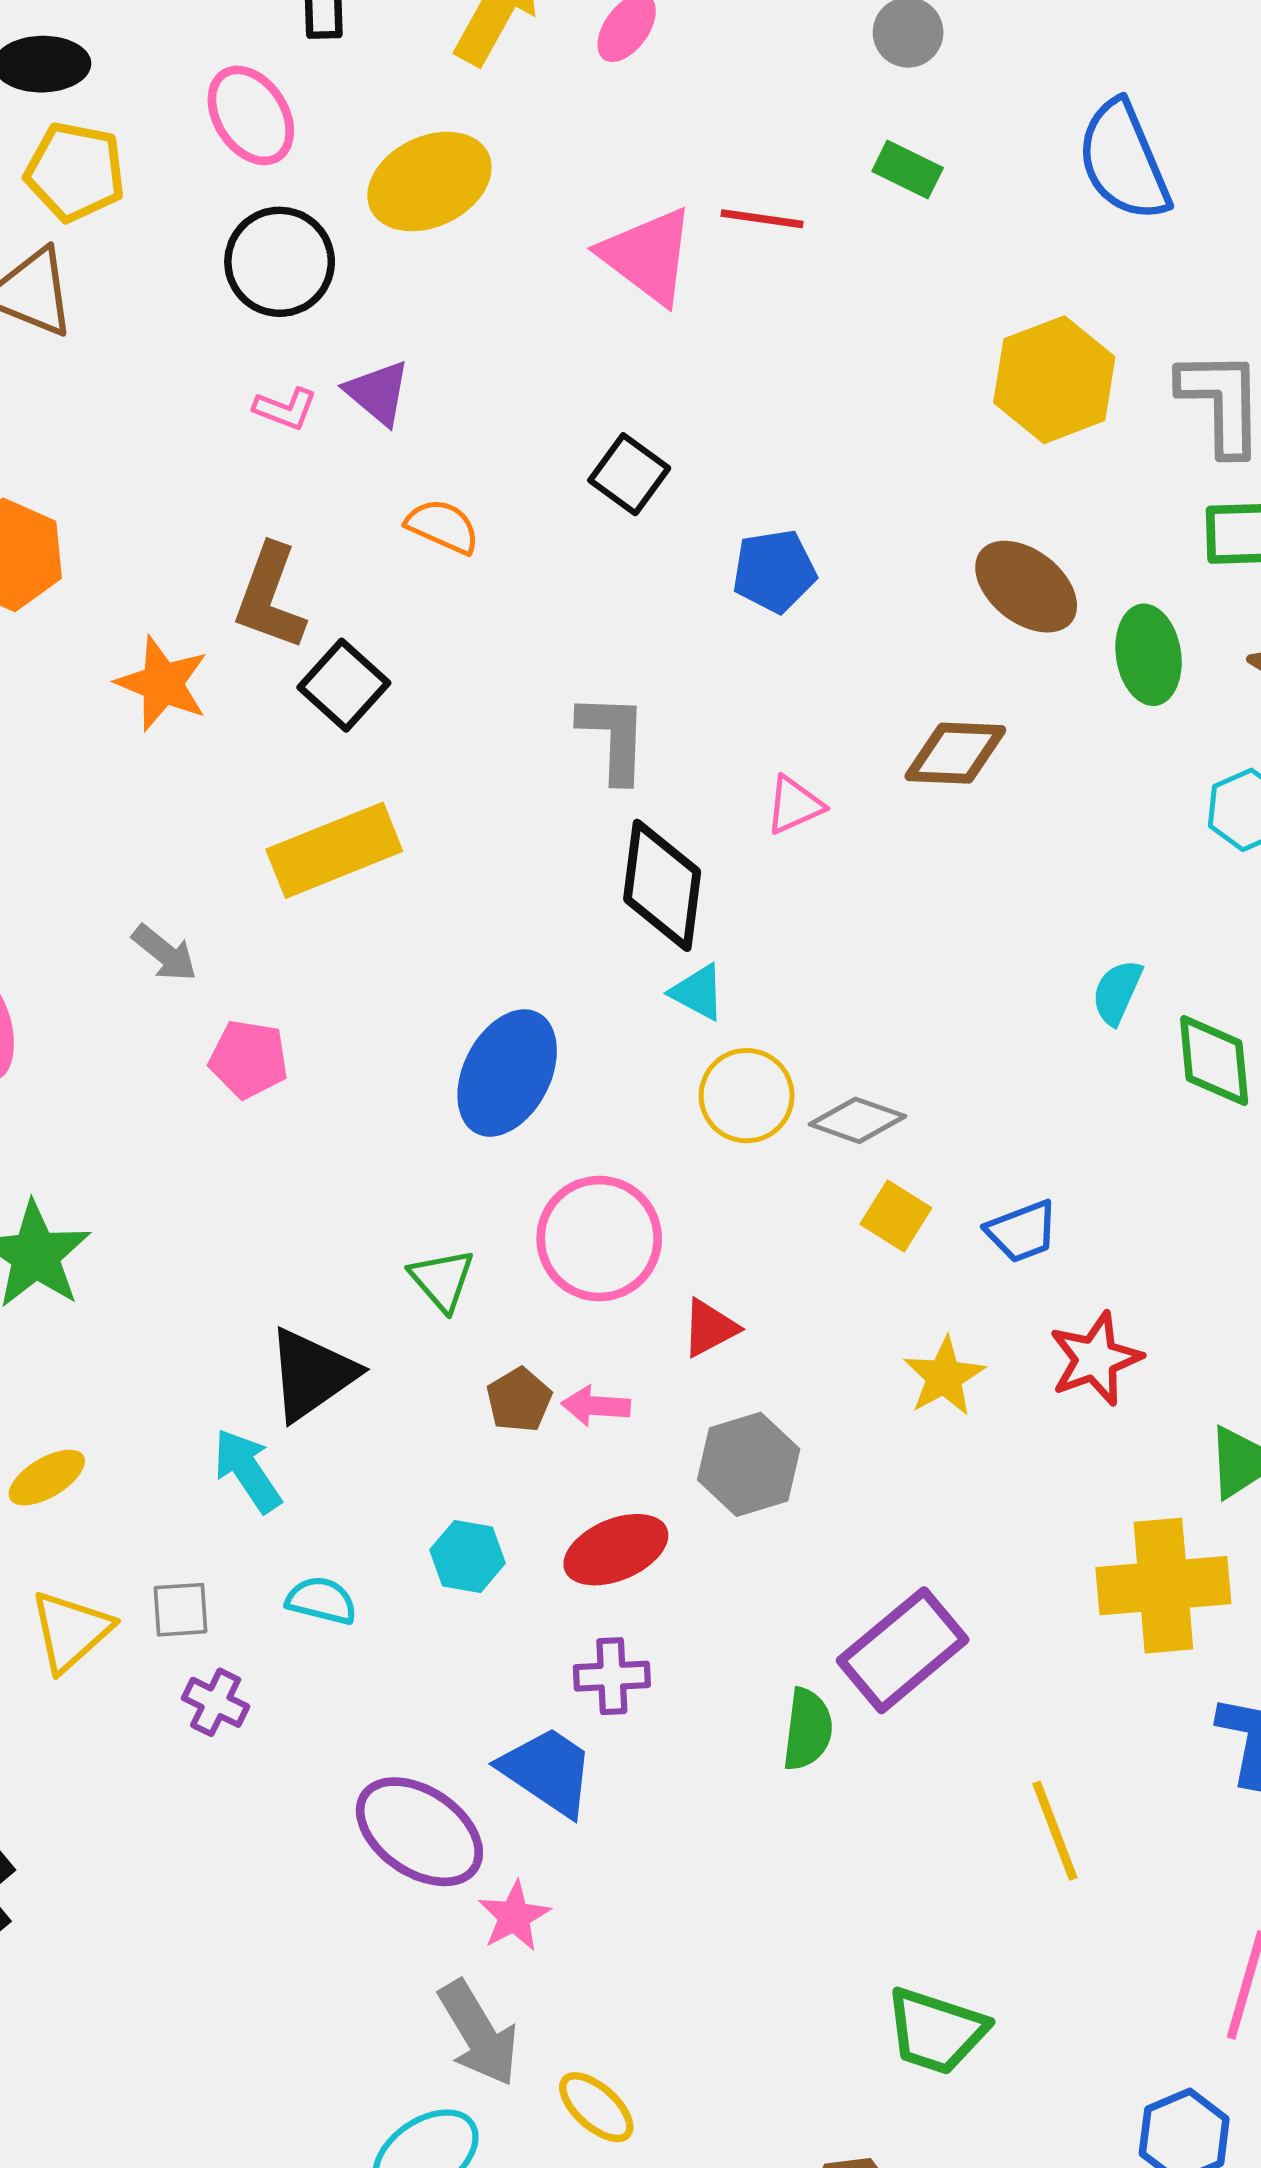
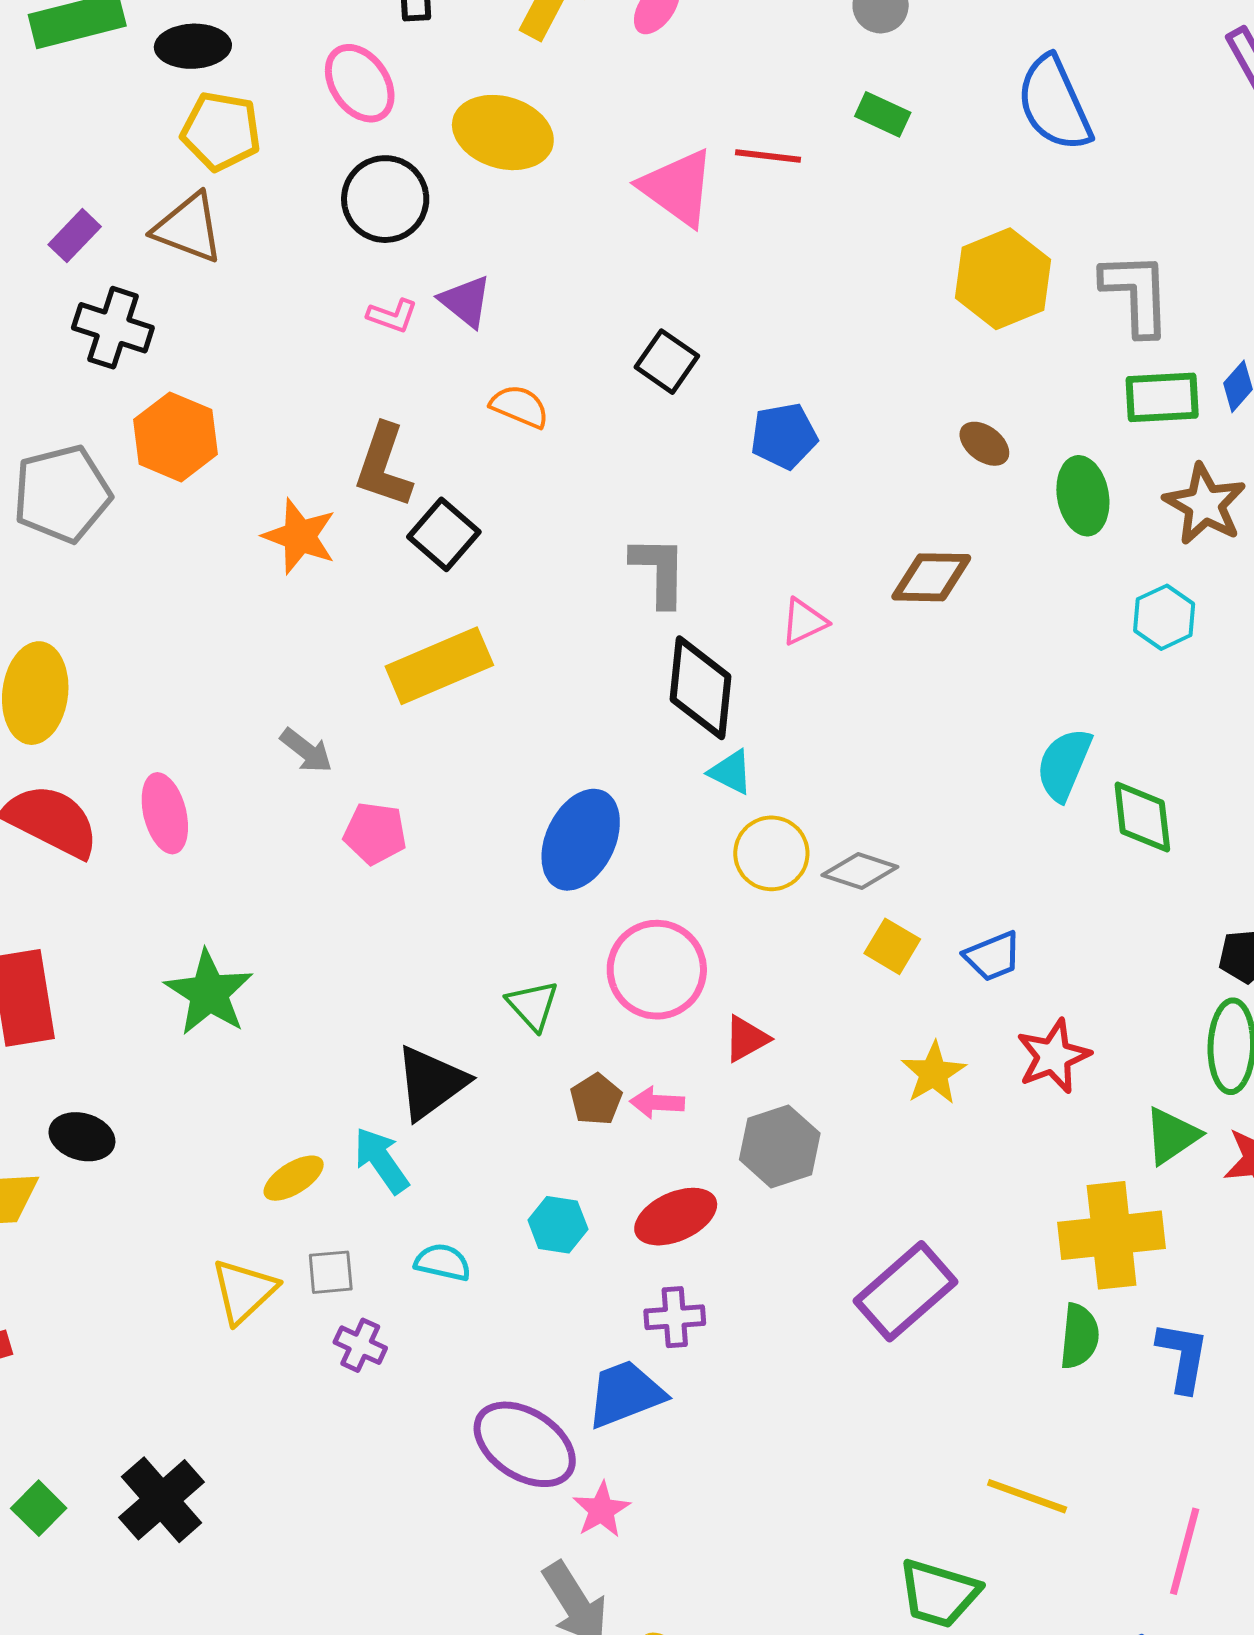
yellow ellipse: (429, 181) -> (503, 133), turned 44
brown ellipse: (1026, 587) -> (984, 444), size x0.6
cyan semicircle: (1117, 992) -> (1064, 764), size x1.4
yellow ellipse: (47, 1478) -> (294, 1178), moved
green semicircle: (808, 1729) -> (1079, 1336), moved
blue trapezoid: (548, 1771) -> (625, 1394), turned -54
yellow line: (1055, 1831) -> (1027, 1496), moved, turned -48

